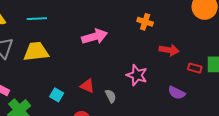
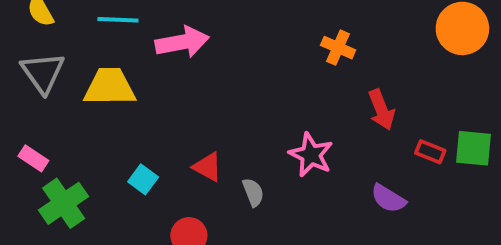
pink arrow: (95, 37) -> (182, 42), moved
red arrow: (169, 50) -> (381, 110), turned 54

